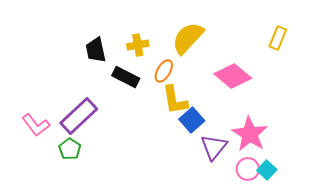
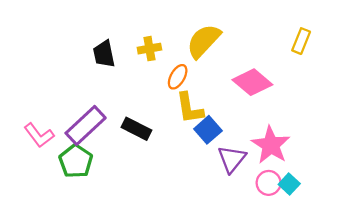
black rectangle: (126, 77) -> (136, 129), moved
green pentagon: (70, 149) -> (76, 161), size x1.4

